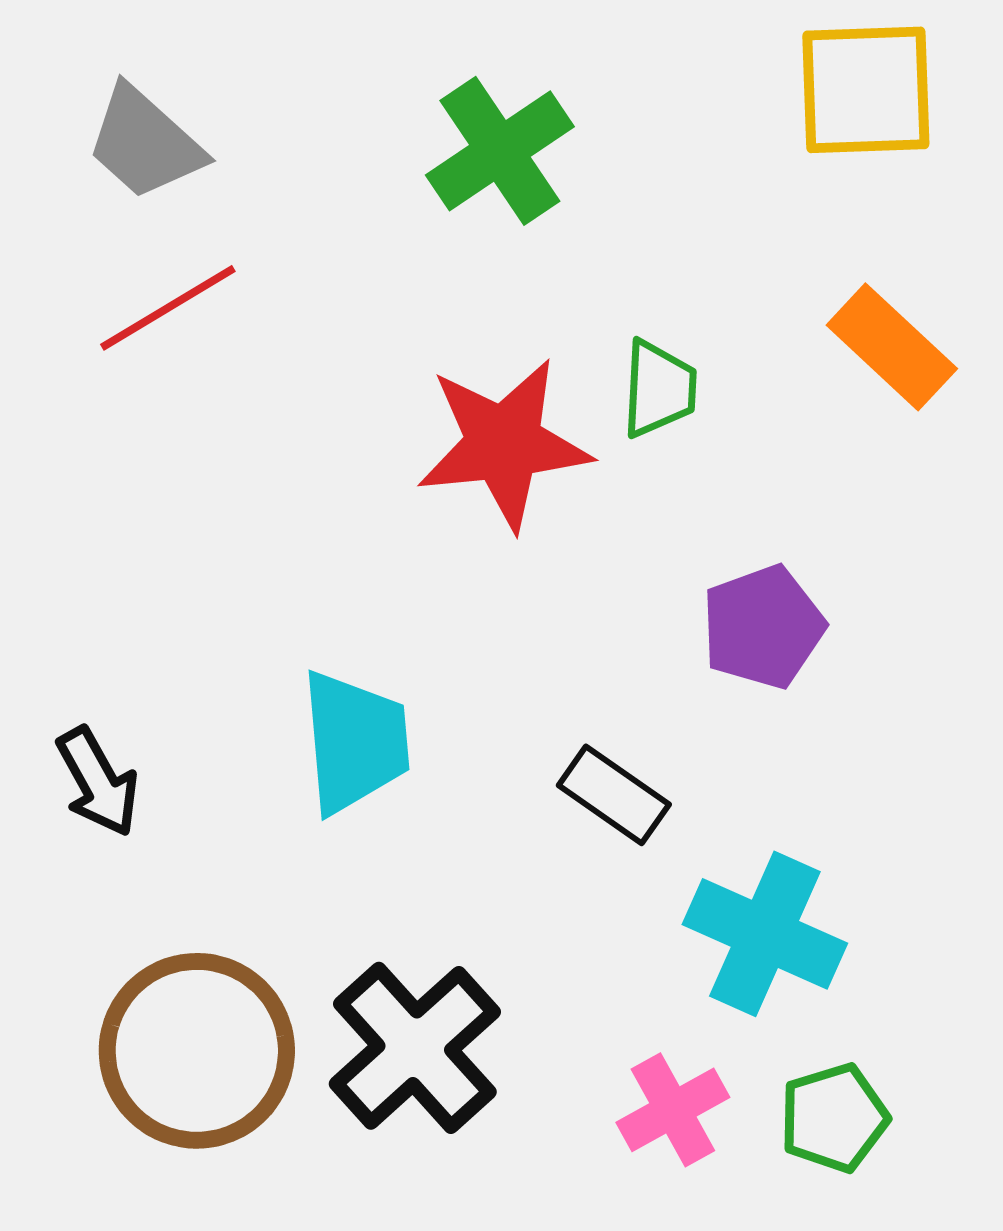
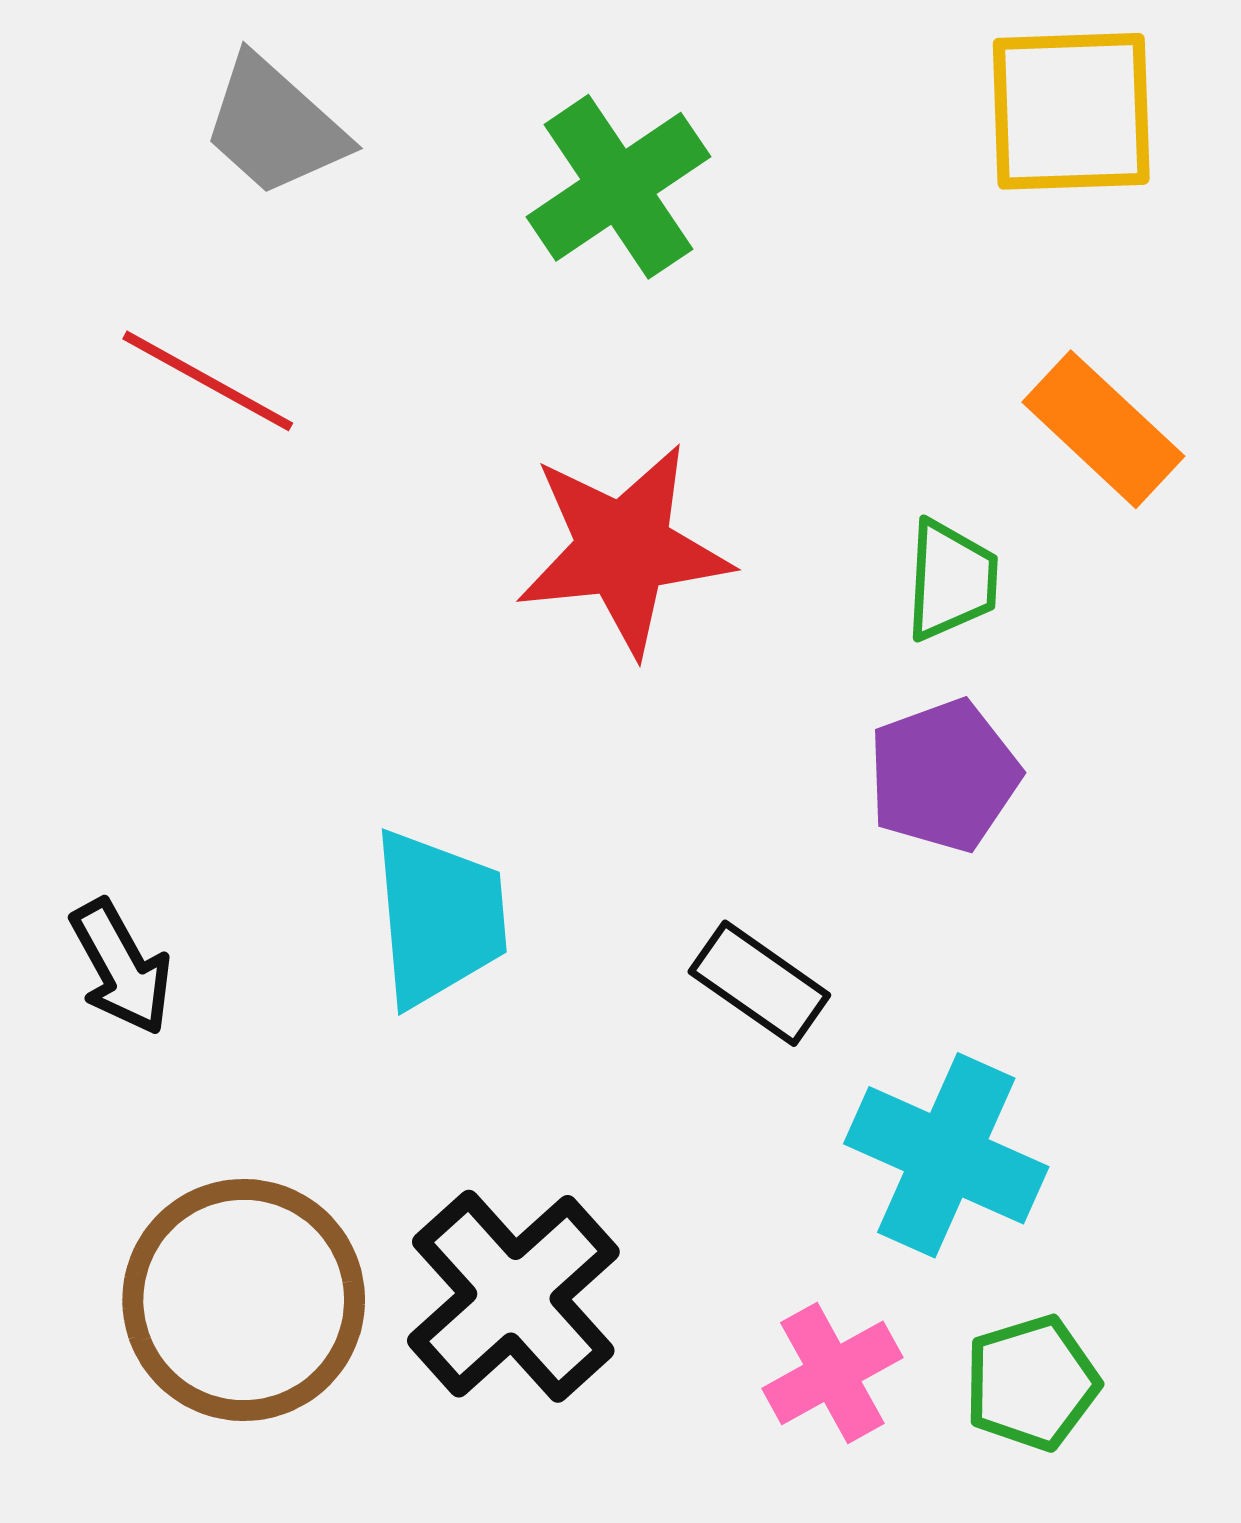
gray trapezoid: (145, 143) -> (275, 126), moved
red line: (168, 308) -> (208, 381), turned 60
green trapezoid: (659, 389) -> (951, 580), moved

